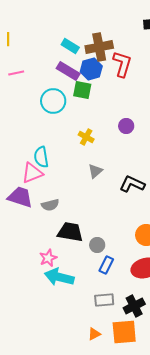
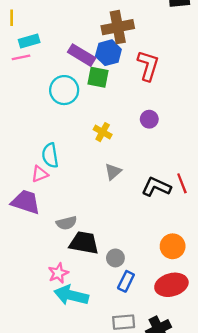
cyan rectangle: (70, 46) -> (29, 41), moved, turned -48
red L-shape: (122, 64) -> (148, 66), moved
pink triangle: (32, 173) -> (40, 174), size x0.7
gray semicircle: (50, 205) -> (66, 223), moved

